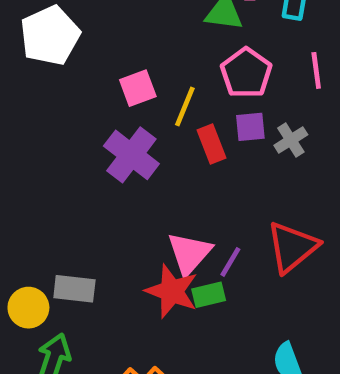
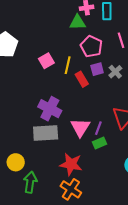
purple cross: (131, 155) -> (50, 109), moved
gray rectangle: (74, 289) -> (46, 133), moved, size x1.4
red star: (172, 291) -> (71, 164), moved
green rectangle: (209, 295) -> (99, 143), moved

